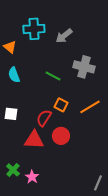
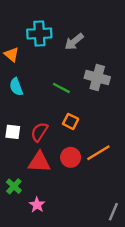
orange line: (90, 107) -> (98, 153), moved
red semicircle: (44, 118) -> (39, 132), moved
green cross: (13, 170) -> (14, 186), moved

